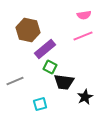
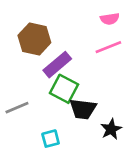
green square: (50, 67) -> (64, 89), size x1.5

